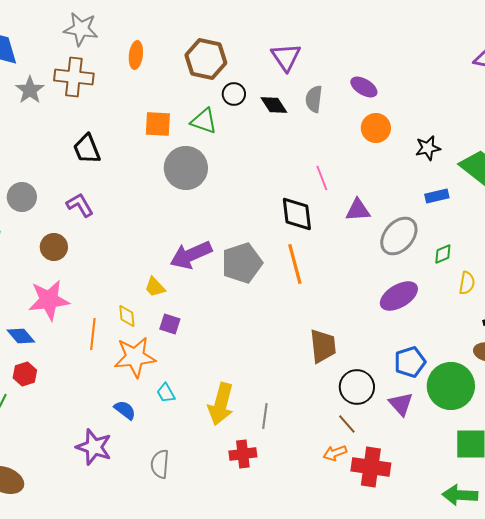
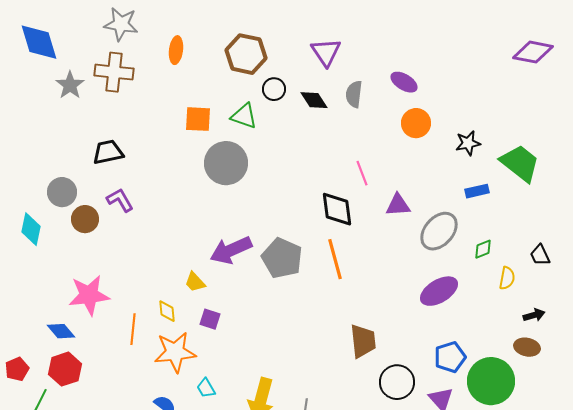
black trapezoid: (87, 149) -> (108, 152), moved, turned 100
brown circle: (54, 247) -> (85, 219), moved
gray pentagon: (242, 263) -> (282, 258), turned -30
red hexagon: (25, 374) -> (65, 369), size x1.4

